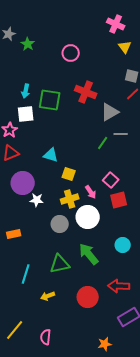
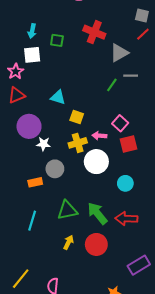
green square: (50, 100) -> (57, 40), size x0.6
pink arrow: (91, 192) -> (99, 136), turned 128
gray circle: (60, 224) -> (55, 169), moved
orange rectangle: (14, 234) -> (35, 182), moved
cyan circle: (123, 245) -> (125, 183), moved
green arrow: (89, 254) -> (97, 213), moved
red arrow: (119, 286) -> (126, 219), moved
yellow arrow: (48, 296) -> (68, 242), moved, turned 136

